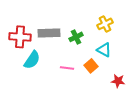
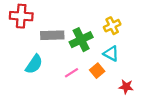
red cross: (20, 37) -> (21, 16), moved
green cross: (76, 37) -> (81, 40), size x1.5
pink line: (67, 68) -> (72, 73), turned -40

